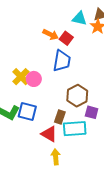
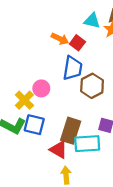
yellow cross: (21, 77) -> (24, 100), moved
brown hexagon: (77, 96) -> (92, 86), moved
brown rectangle: (60, 117) -> (71, 131), size x1.6

